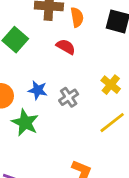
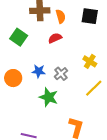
red semicircle: (66, 47) -> (55, 38), turned -48
green star: (25, 123) -> (49, 97), moved

